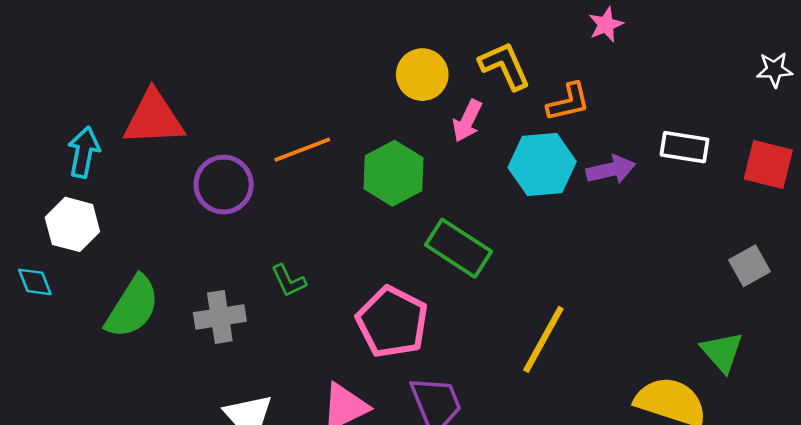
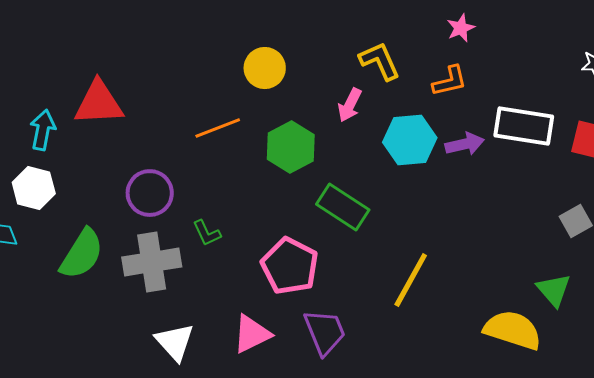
yellow circle: (422, 75) -> (265, 68), moved
orange L-shape: (568, 102) -> (450, 81), moved
white rectangle: (685, 147) -> (524, 126), size x1.5
purple circle: (224, 185) -> (150, 193), moved
gray cross: (220, 317) -> (152, 262), size x1.4

